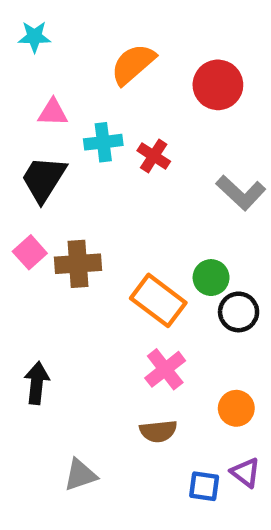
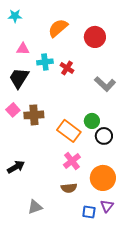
black arrow: (37, 383) -> (16, 167), turned 54
orange circle: (236, 408) -> (103, 178), size x1.6
purple triangle: (245, 473) -> (107, 206), turned 32

